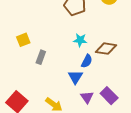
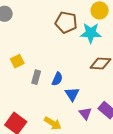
cyan star: (80, 40) -> (91, 33), moved, size x1.5
blue semicircle: (87, 61) -> (57, 79), moved

